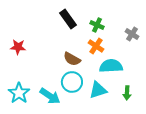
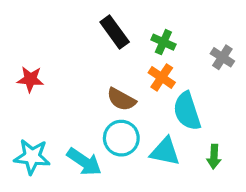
cyan semicircle: (111, 66) -> (187, 111), turned -105
cyan triangle: (98, 90) -> (165, 152), turned 30
cyan star: (19, 93) -> (32, 157), turned -30

